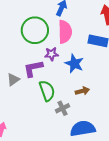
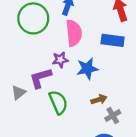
green circle: (35, 30) -> (33, 18), moved
blue star: (74, 64) -> (87, 69), turned -30
gray cross: (63, 108) -> (113, 116), moved

